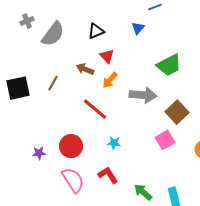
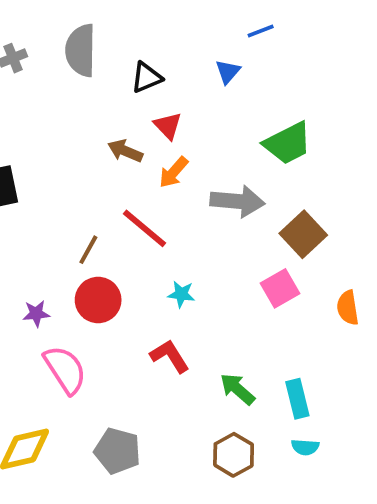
gray semicircle: (53, 34) -> (81, 50), moved, turned 144
brown line: (53, 83) -> (88, 250), moved
pink semicircle: (73, 180) -> (65, 370), moved

